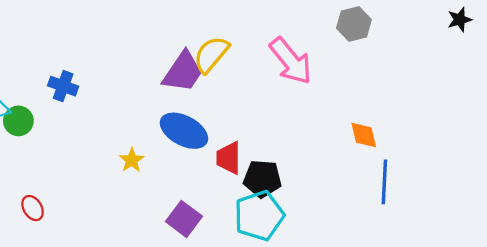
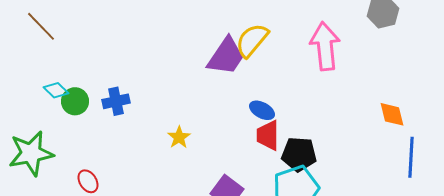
pink arrow: (291, 61) -> (325, 46), turned -147
blue cross: (63, 86) -> (116, 101), moved, turned -32
blue ellipse: (184, 131) -> (262, 110), moved, size x0.6

